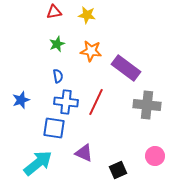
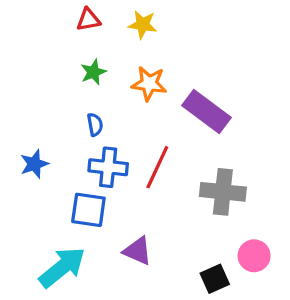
gray cross: (147, 105) -> (223, 192), moved
black square: (118, 170) -> (215, 279), moved

